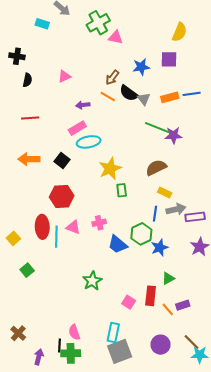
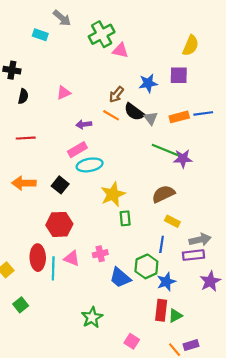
gray arrow: (176, 209) -> (200, 240), moved
purple rectangle: (195, 217) -> (194, 255), moved
red rectangle: (151, 296) -> (161, 310), moved

